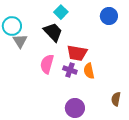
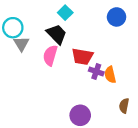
pink semicircle: (47, 64) -> (50, 55), moved
purple cross: (70, 70) -> (96, 71), moved
orange semicircle: (89, 71) -> (110, 75), moved

